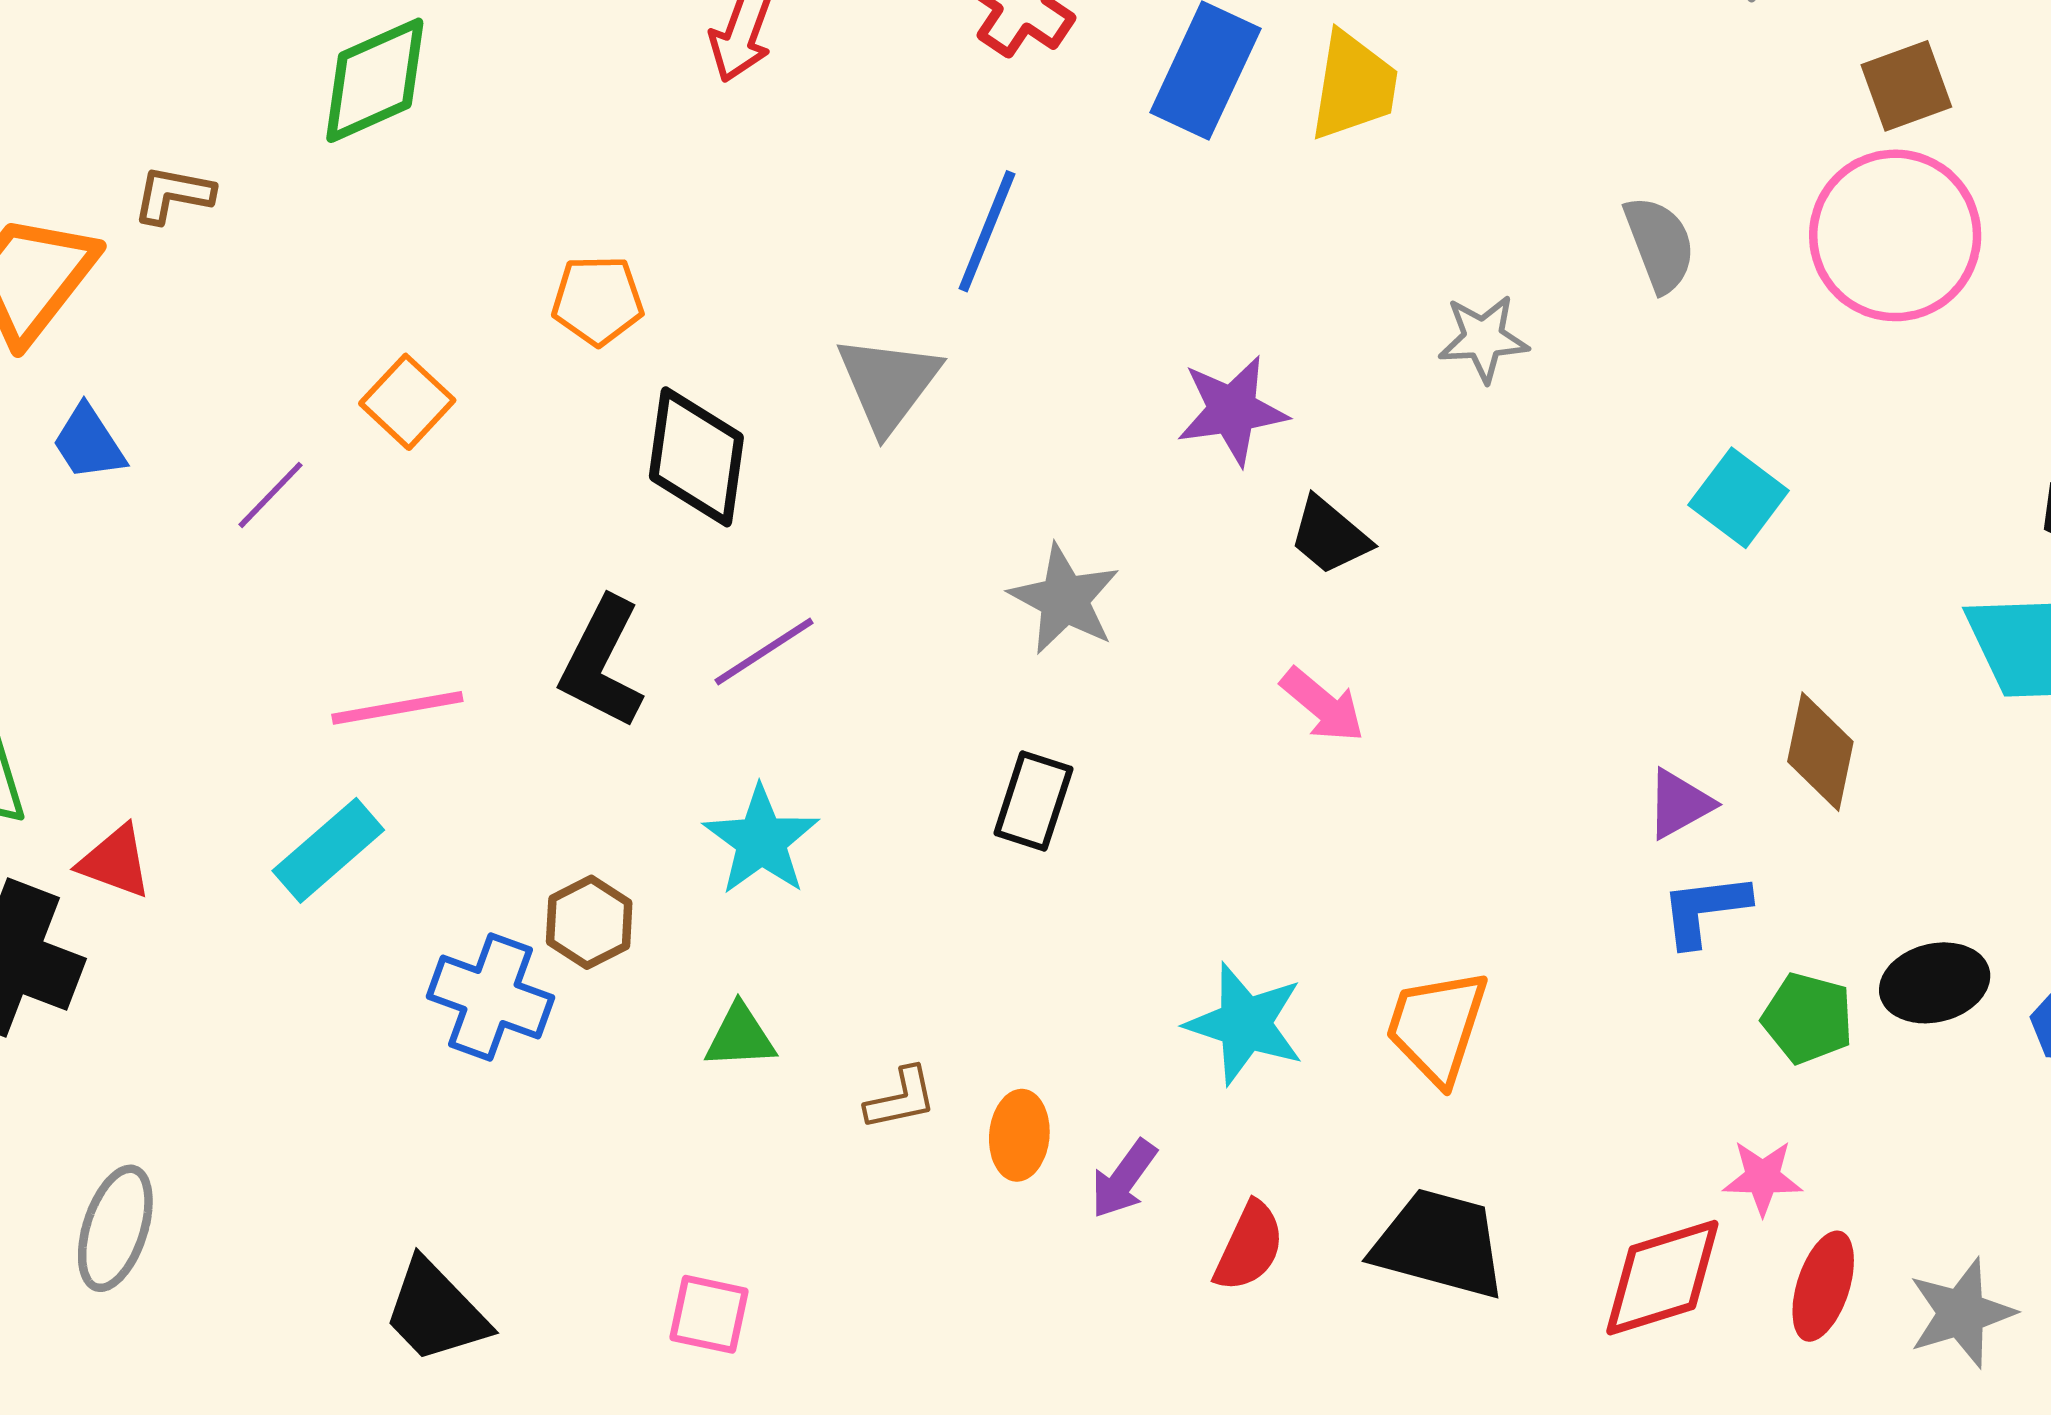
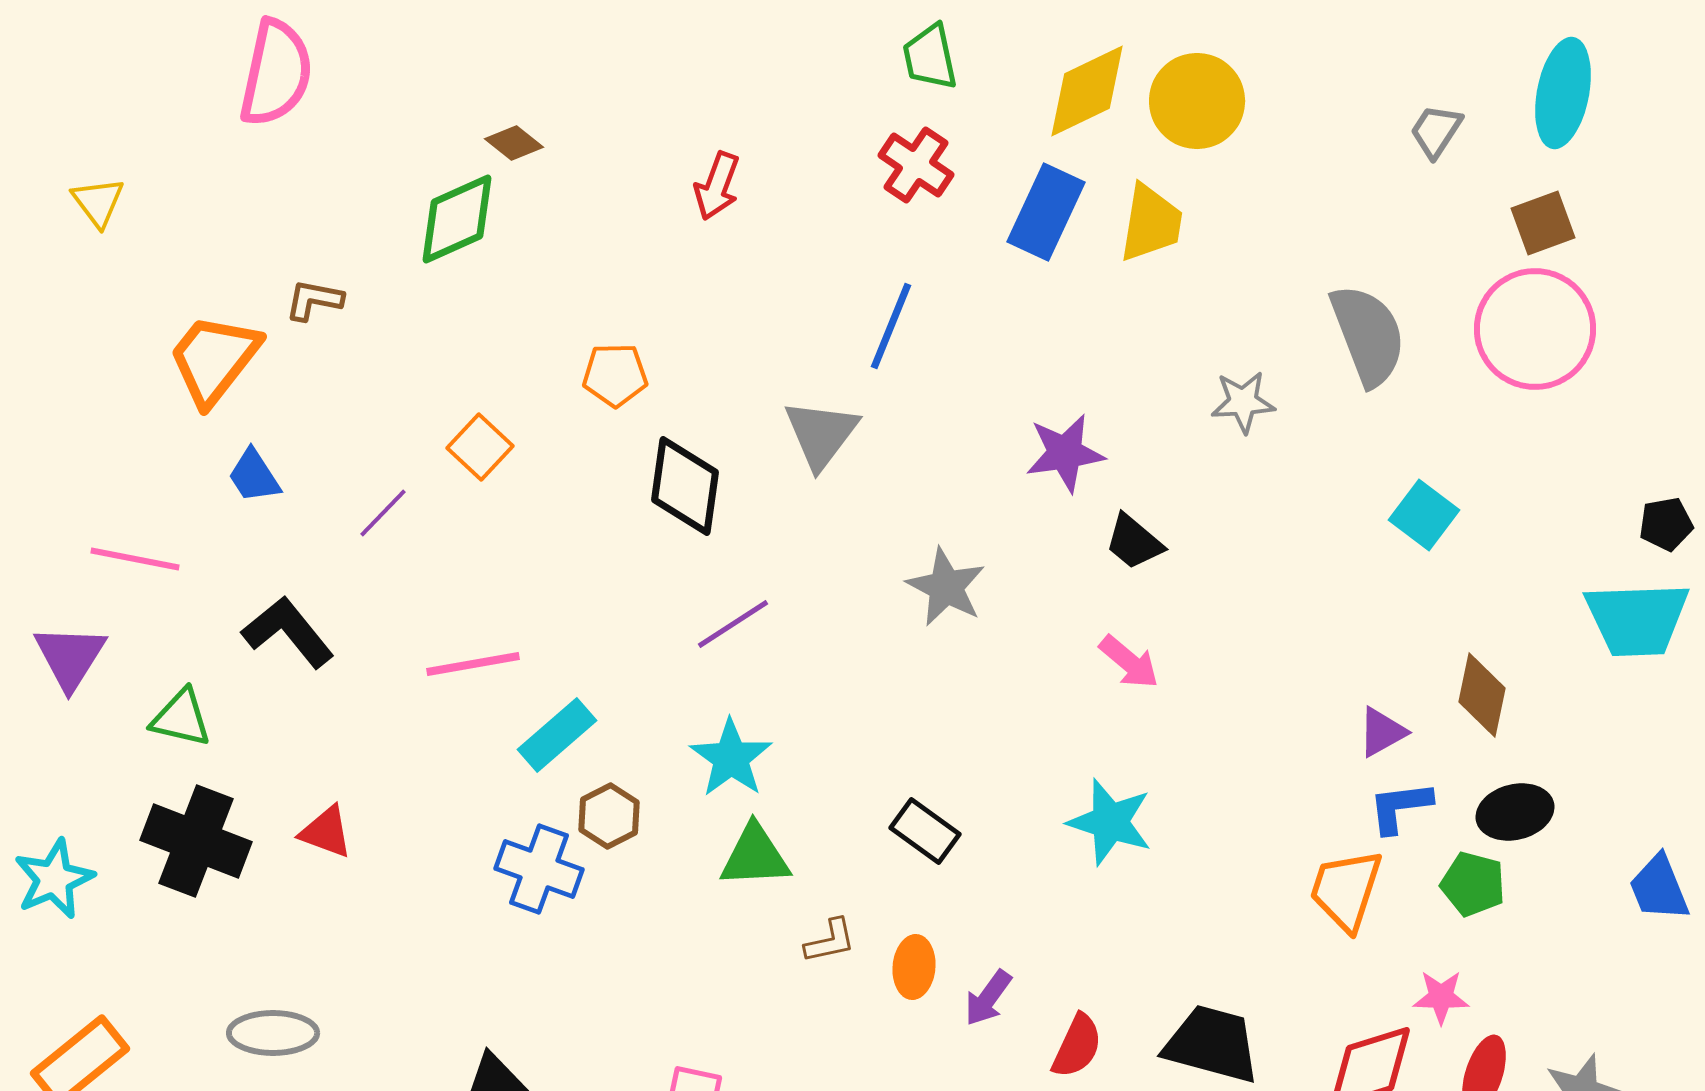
gray semicircle: (1660, 244) -> (1368, 335), size x1.5
black L-shape: (602, 663) -> (288, 632), moved, turned 114
black rectangle: (1033, 801) -> (925, 831), moved, turned -72
cyan rectangle: (328, 850) -> (557, 735), moved
red triangle: (115, 862) -> (326, 832), moved
black ellipse: (1935, 983) -> (1515, 812), moved
cyan star: (1245, 1024) -> (1110, 822), moved
orange trapezoid: (1437, 1027) -> (1346, 890), moved
green triangle: (740, 1036) -> (755, 856), moved, size x1.4
gray ellipse: (115, 1228) -> (273, 1033), turned 72

